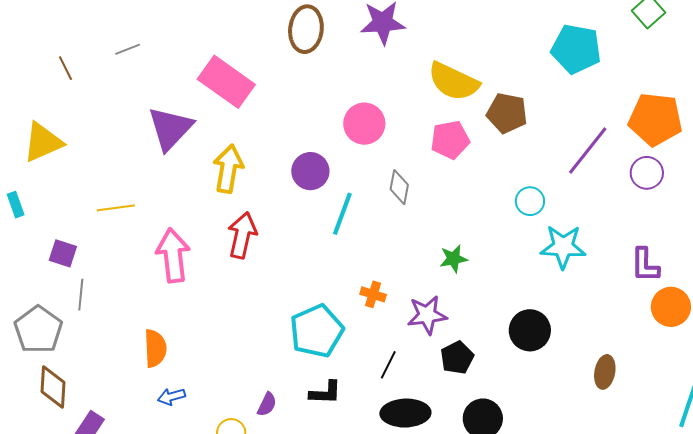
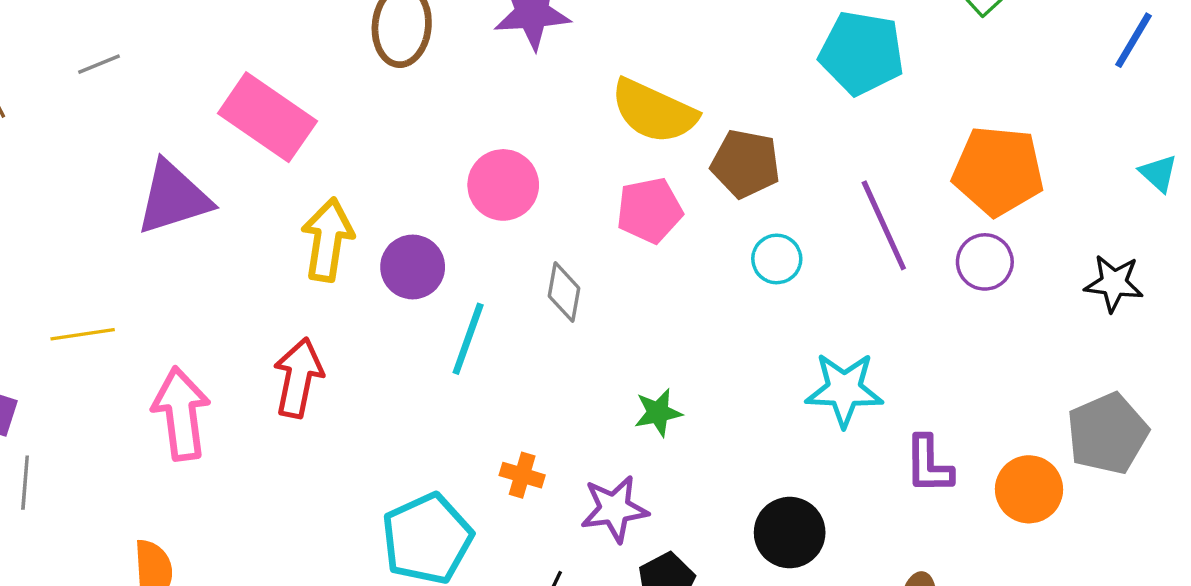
purple triangle: (170, 128) -> (173, 198), turned 30
purple line: (588, 150) -> (884, 225), turned -62
yellow arrow: (228, 169) -> (328, 240), moved
cyan circle: (530, 201) -> (777, 259), moved
purple L-shape: (645, 265) -> (929, 465), moved

